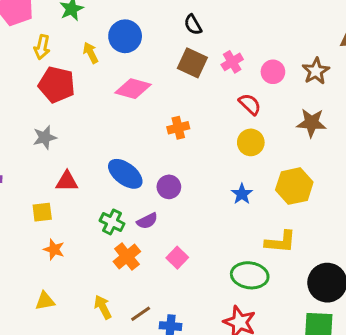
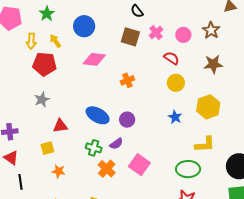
black semicircle: (193, 25) -> (137, 11), moved
yellow arrow: (91, 53) -> (55, 41), moved
pink square: (177, 258) -> (139, 165), size x1.5

